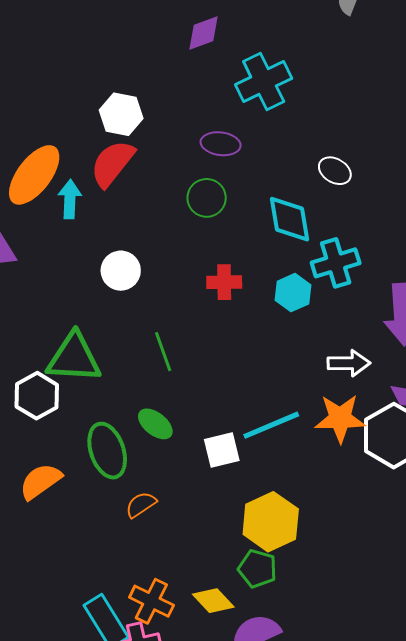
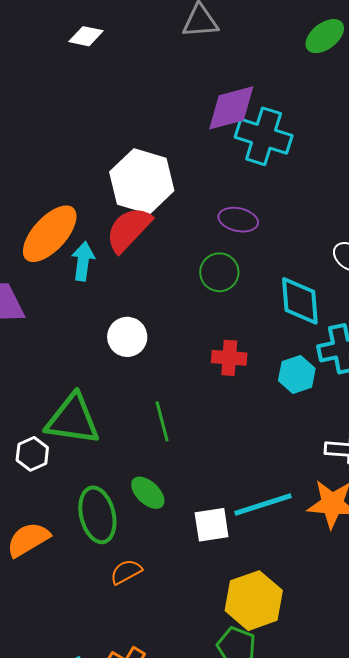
purple diamond: (203, 33) -> (231, 108), size x1.4
cyan cross: (264, 82) -> (264, 136), moved, turned 38
white hexagon: (121, 114) -> (142, 181), size x1.5
white hexagon: (37, 396) -> (32, 454), size x0.7

